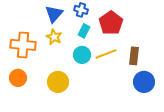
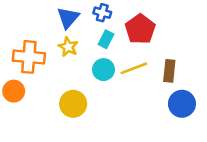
orange circle: (18, 78) -> (14, 91), moved

